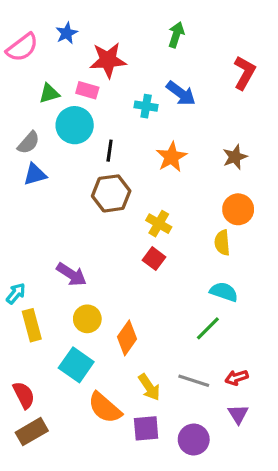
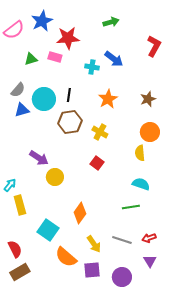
blue star: (67, 33) -> (42, 21), size x1.5
green arrow: (176, 35) -> (111, 22), turned 56
cyan circle: (75, 125) -> (44, 99), moved
yellow cross: (159, 224) -> (100, 132), moved
purple arrow: (71, 274) -> (39, 158), moved
yellow circle: (87, 319) -> (55, 177), moved
green line: (208, 328) -> (131, 207), turned 36

